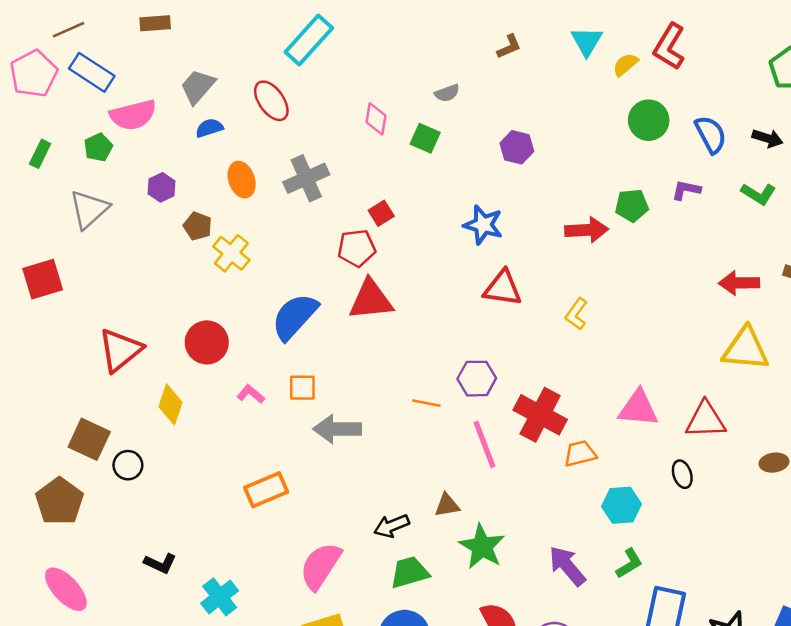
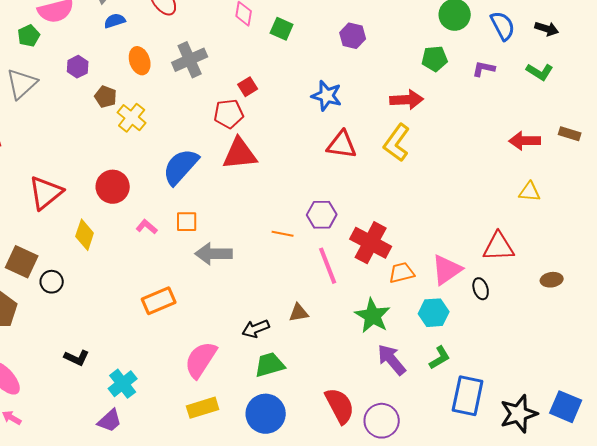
green pentagon: (632, 205) -> (435, 59), moved
yellow L-shape: (576, 314) -> (397, 143), moved, size x1.5
yellow triangle: (746, 349) -> (530, 192), size x0.6
pink triangle: (638, 408) -> (447, 270), moved, turned -40
green star: (482, 547) -> (373, 316), moved

